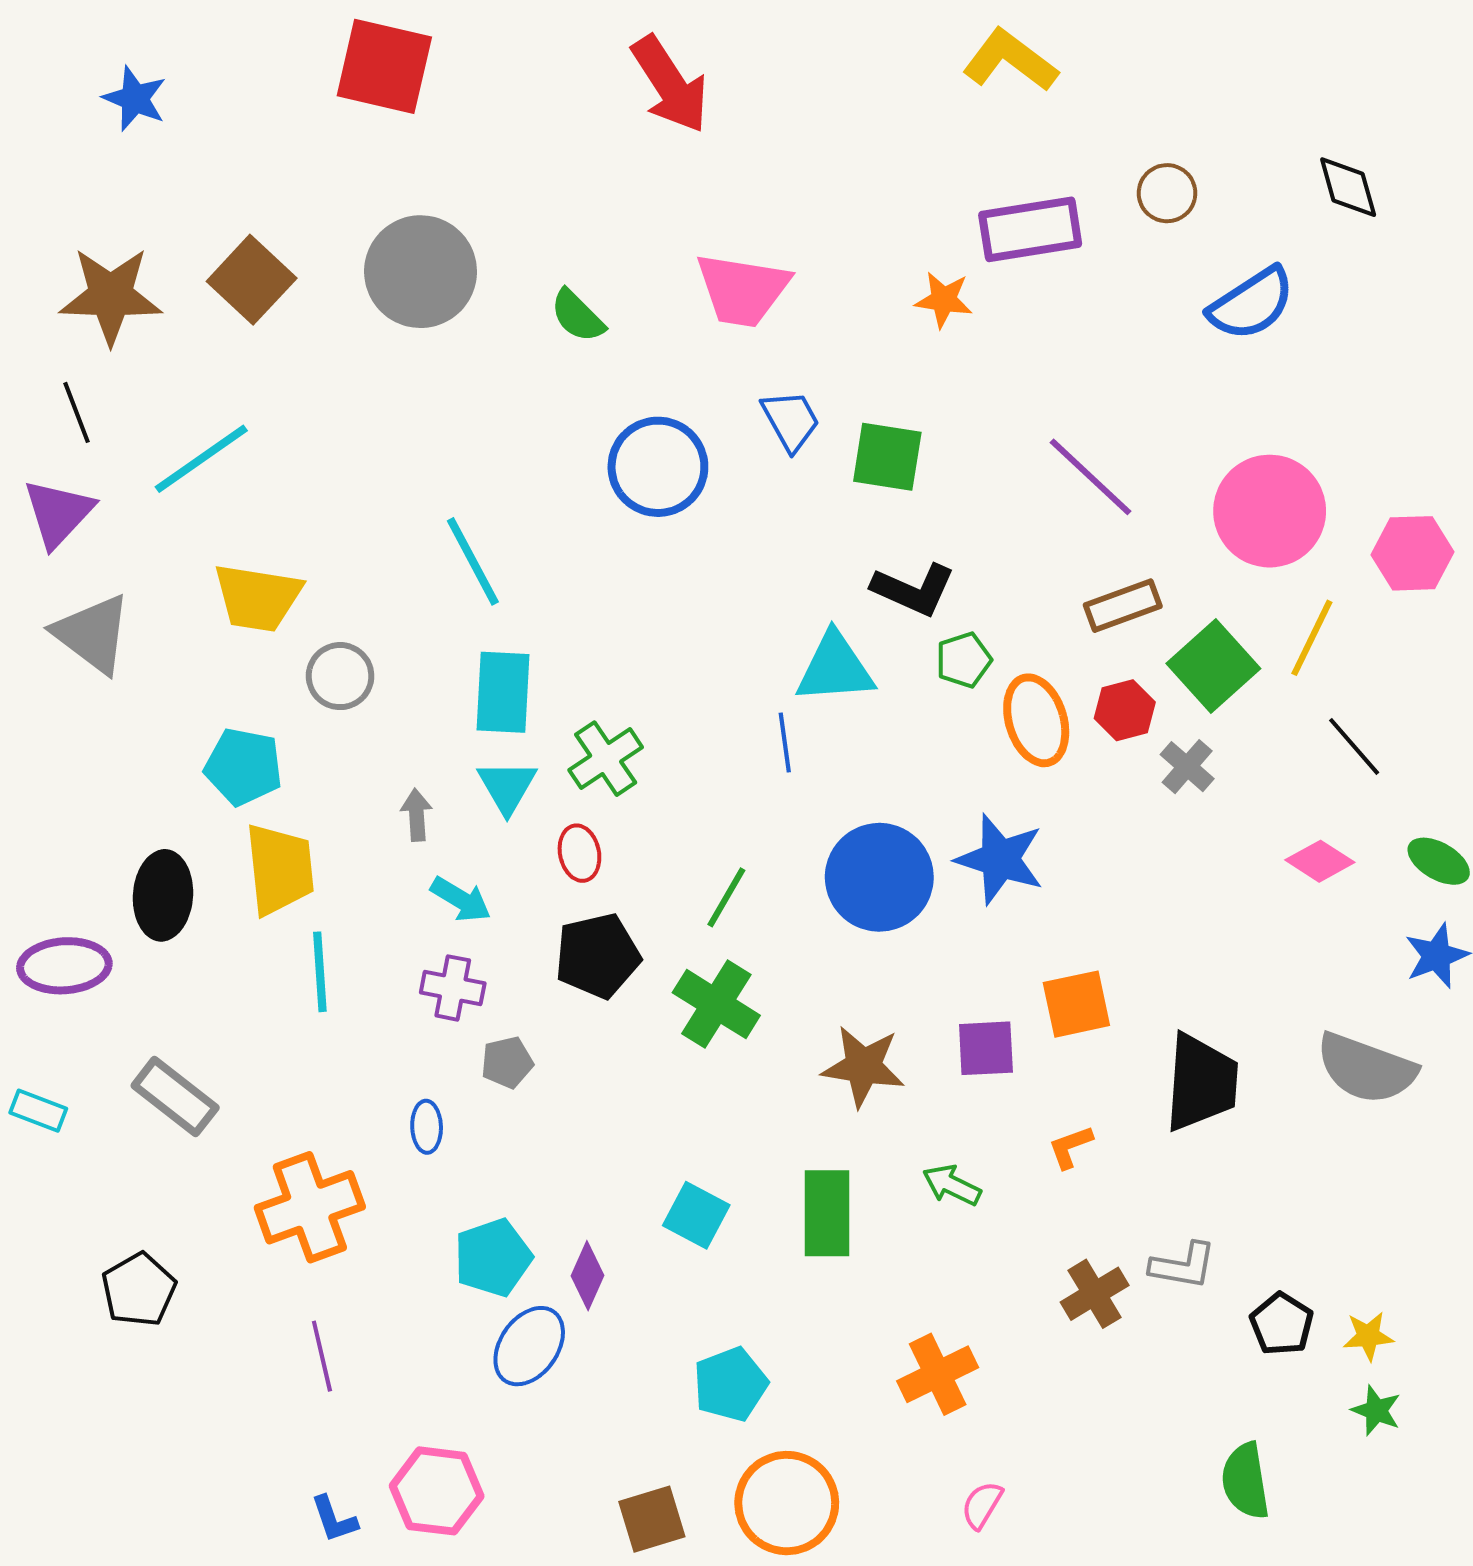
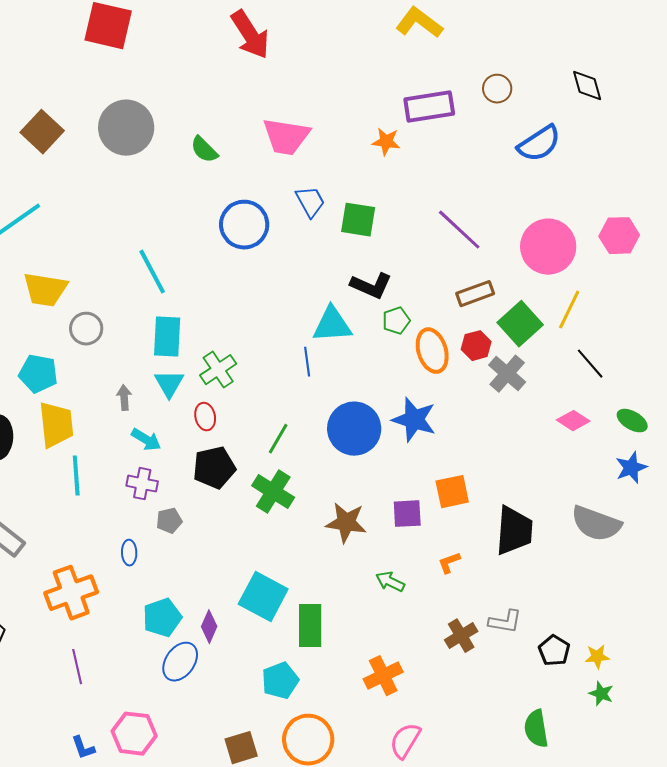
pink hexagon: (1412, 553) -> (619, 236), moved
gray cross: (1187, 767) -> (507, 374), size x1.4
green rectangle: (827, 1213) -> (310, 626), moved
cyan square: (696, 1215) -> (263, 597), size x1.5
pink semicircle: (982, 1505) -> (405, 741), size x1.5

